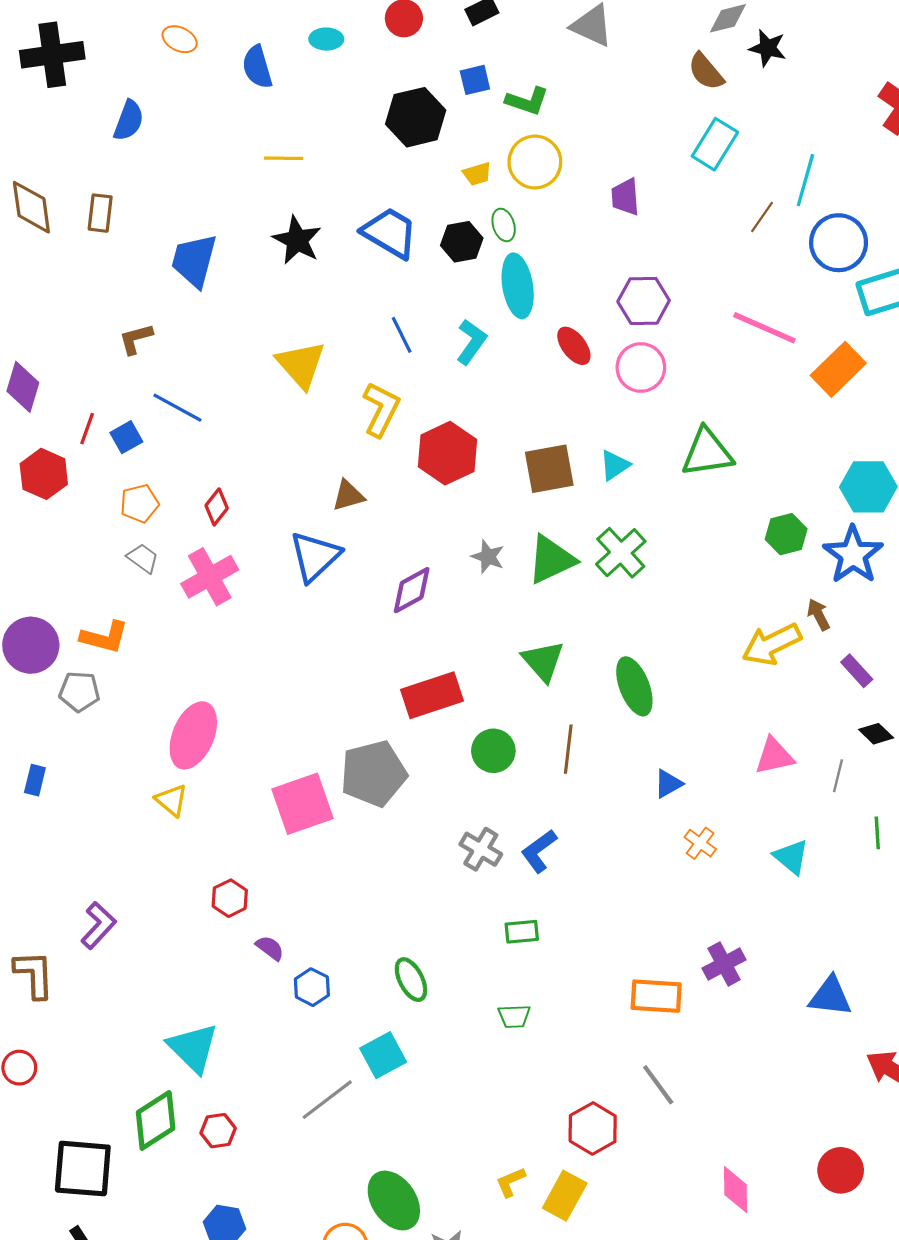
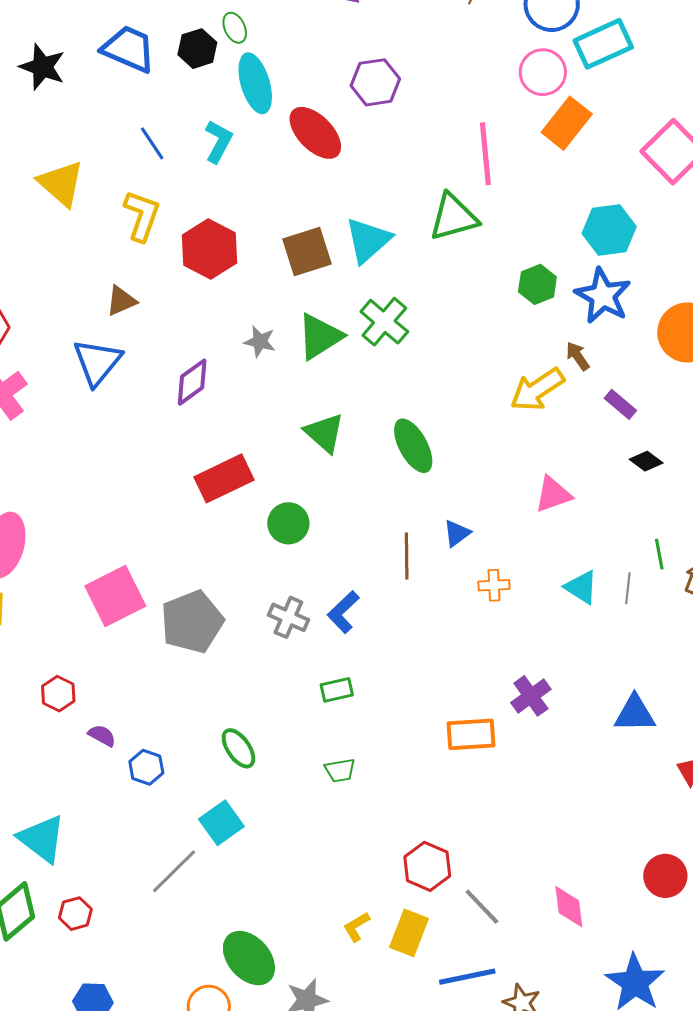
pink line: (764, 328) -> (485, 154), moved, turned 68
red ellipse: (574, 346) -> (315, 133), size x1.5
pink circle: (641, 367) -> (543, 72), moved
cyan triangle: (615, 465) -> (368, 240), size x1.6
brown line: (568, 749) -> (407, 556), moved
gray pentagon: (374, 774) -> (192, 622), moved
gray line: (838, 776) -> (628, 588), moved
orange cross: (700, 843) -> (494, 585), turned -32
gray line: (658, 1085) -> (482, 907), moved

